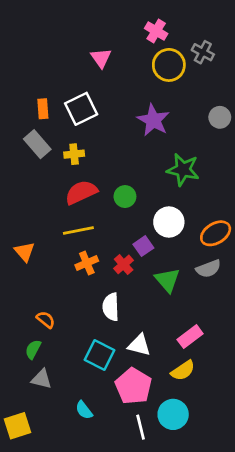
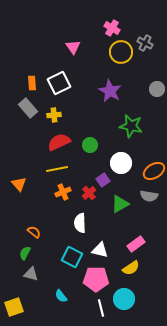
gray semicircle: (208, 269) -> (149, 196), turned 30
green triangle: (167, 280) -> (120, 204), turned 42
pink pentagon: (133, 386) -> (96, 279), turned -30

